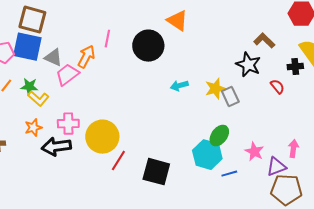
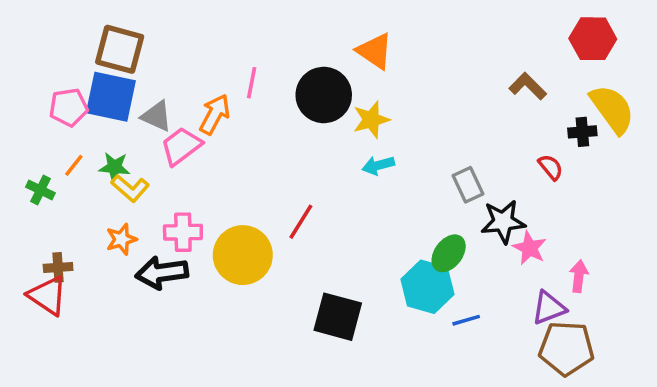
black star: (248, 65) -> (503, 222), moved, turned -30
yellow star: (215, 89) -> (371, 120), moved
pink star: (254, 152) -> (530, 248), moved
red line: (118, 161) -> (301, 222), moved

